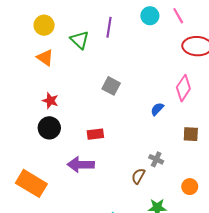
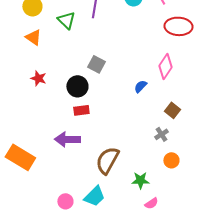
black circle: (49, 128) -> (77, 86), moved
brown square: (191, 134) -> (172, 110), turned 35
gray cross: (156, 159) -> (161, 134), moved, turned 32
brown semicircle: (138, 176) -> (107, 160), moved, size x1.8

